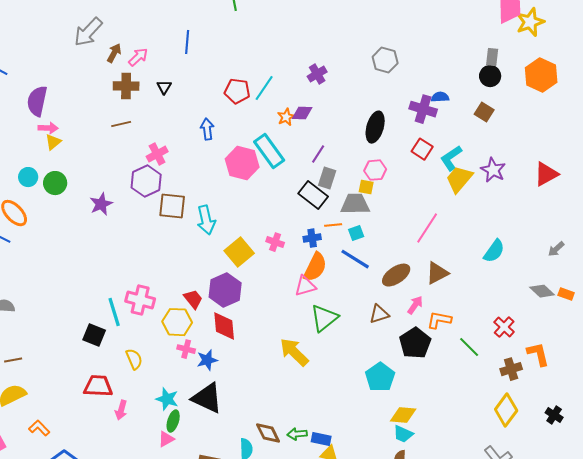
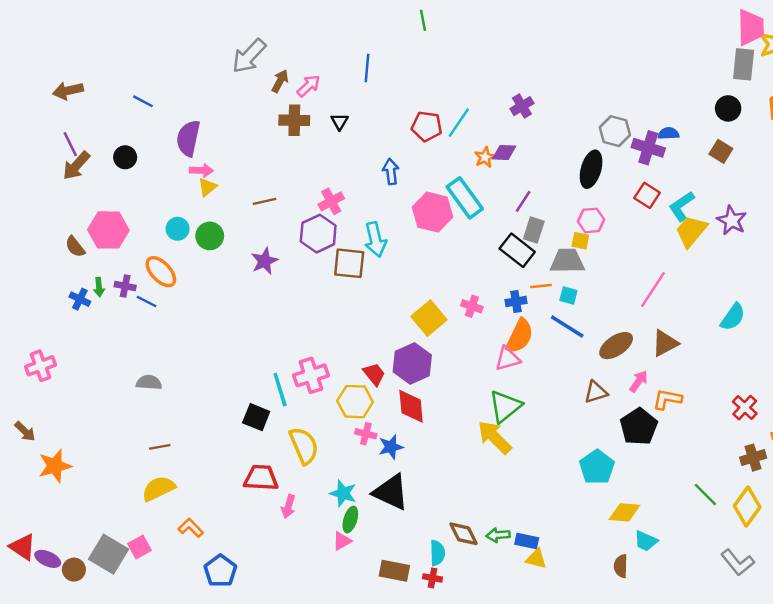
gray rectangle: (492, 57) -> (744, 64), moved, size x1.5
gray hexagon: (385, 60) -> (615, 131), moved
brown line: (121, 124) -> (265, 201), moved
cyan arrow: (206, 220) -> (375, 240), moved
cyan square: (356, 233) -> (568, 296), turned 35
pink cross: (140, 300) -> (311, 375), turned -32
green triangle: (324, 318) -> (505, 406), moved
green line: (469, 347) -> (705, 495), moved
yellow semicircle: (134, 359) -> (304, 446), size x1.5
cyan trapezoid: (403, 434) -> (646, 541), moved

